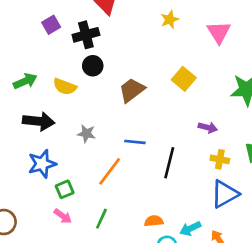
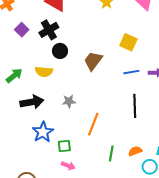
blue line: (135, 142) -> (131, 72), moved
green square: (65, 189) -> (64, 146), turned 32
green line: (101, 219) -> (111, 153), moved

